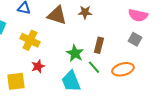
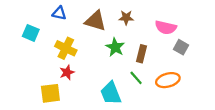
pink semicircle: (138, 15) -> (166, 27), moved
green star: (75, 53) -> (115, 47), moved
red star: (38, 66) -> (67, 72), moved

